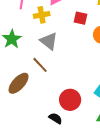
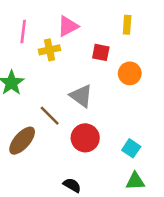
gray triangle: (49, 41) -> (81, 96), moved
red circle: (70, 100) -> (85, 138), moved

